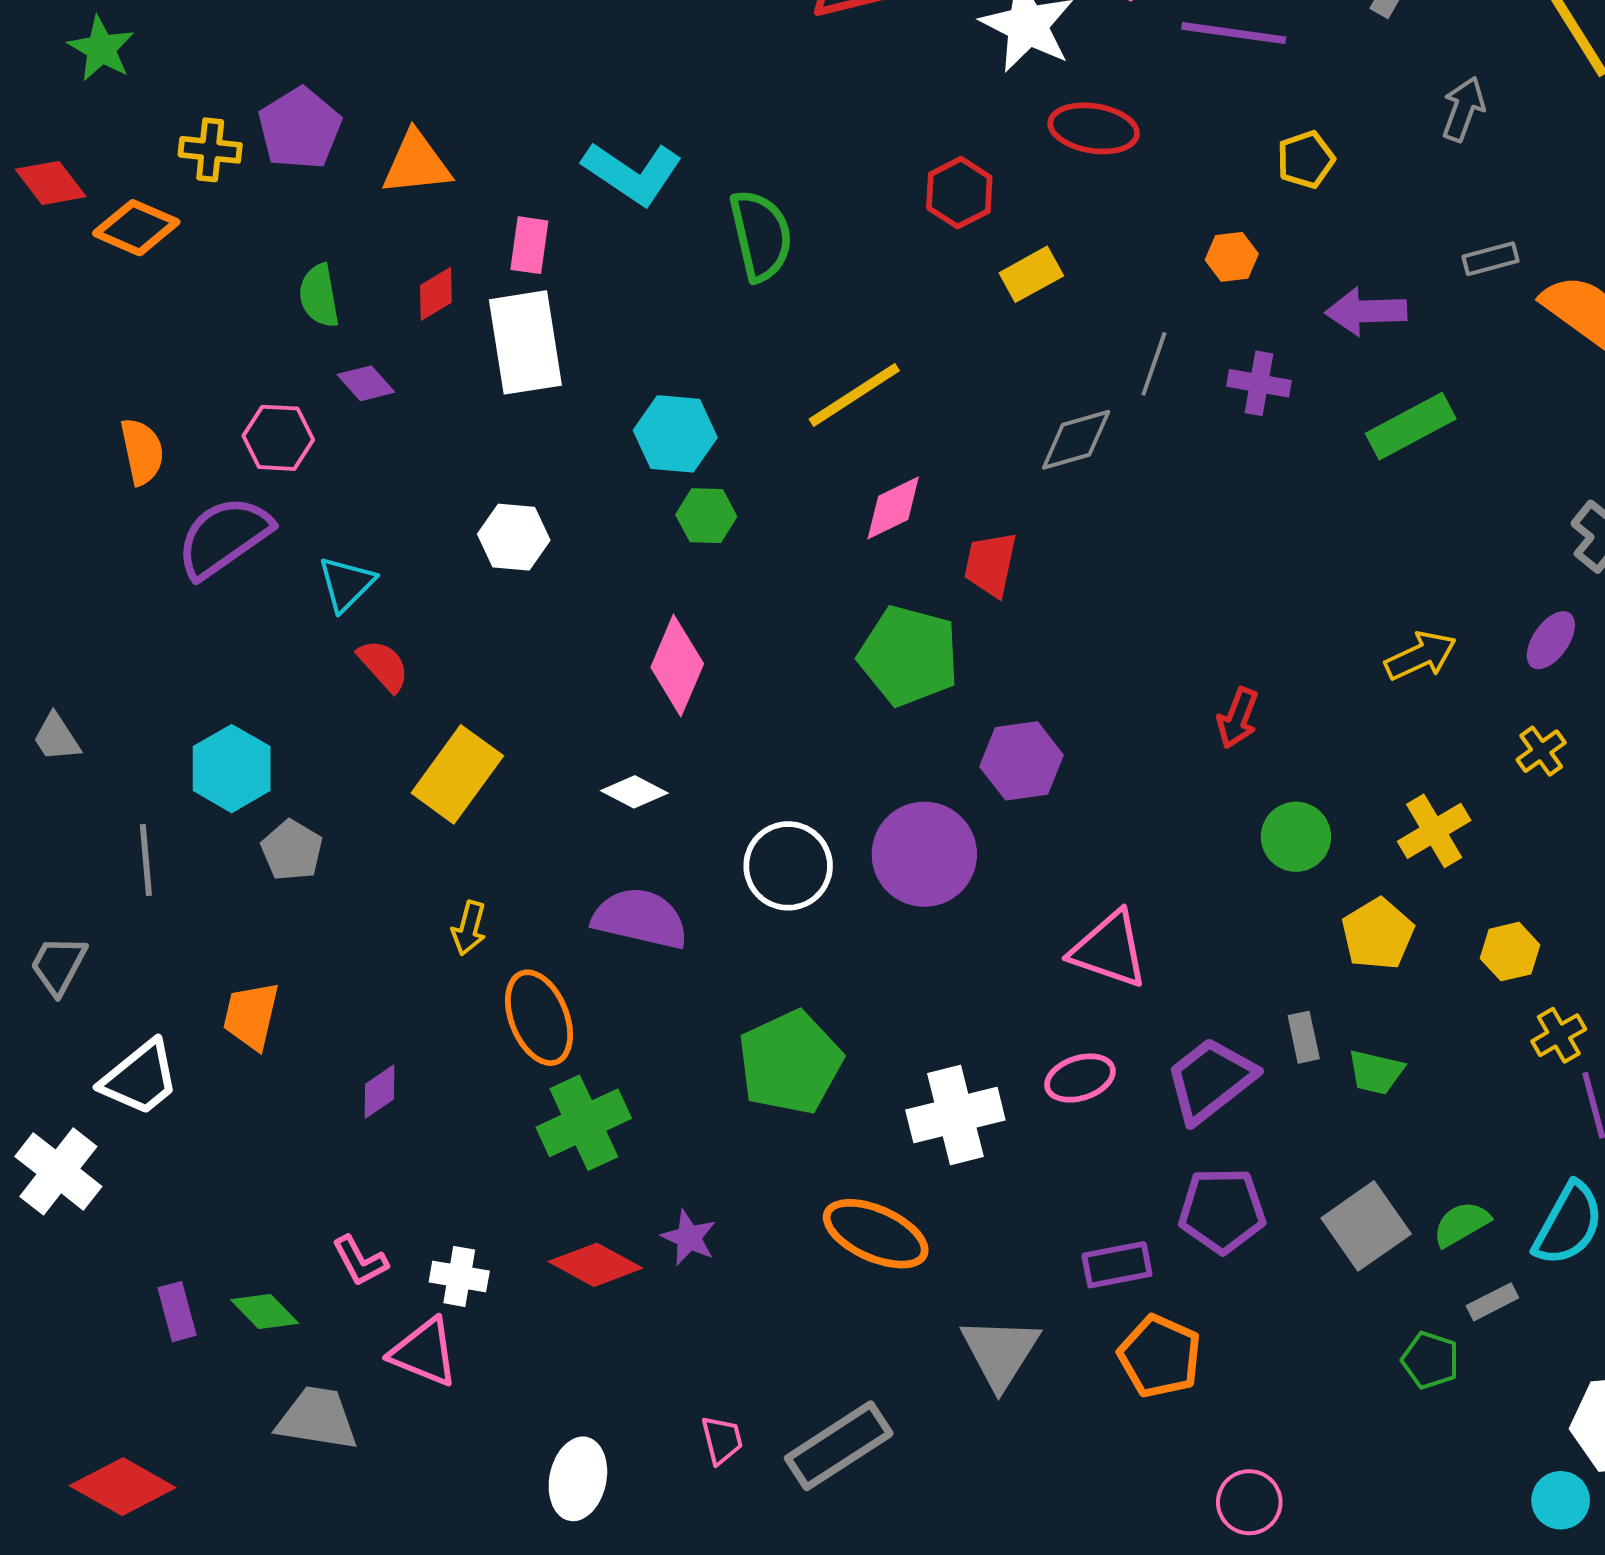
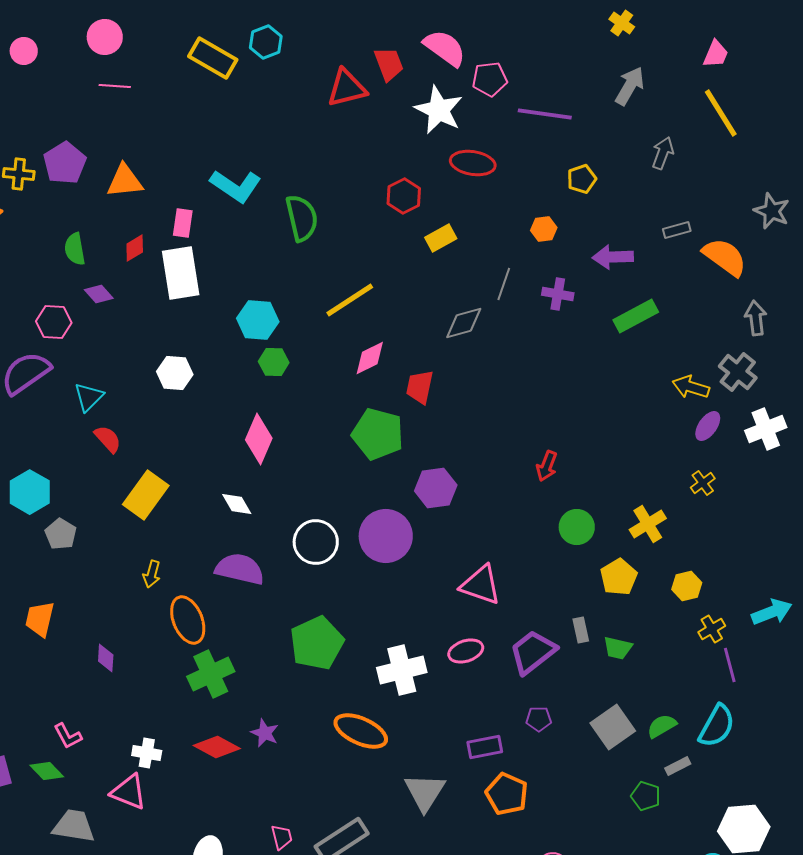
yellow arrow: (1420, 656) -> (691, 387), moved, turned -138
white diamond: (634, 792) -> (237, 504), turned 32
purple diamond: (379, 1092) -> (106, 658), turned -52
purple pentagon: (1222, 1210) -> (539, 719), size x0.6
pink L-shape: (360, 1261) -> (68, 736), moved

